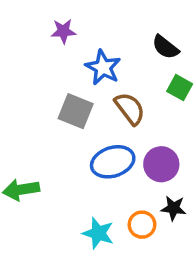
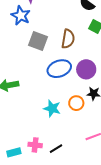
blue star: (103, 67) -> (21, 16), moved
brown semicircle: (130, 109) -> (68, 39), turned 48

